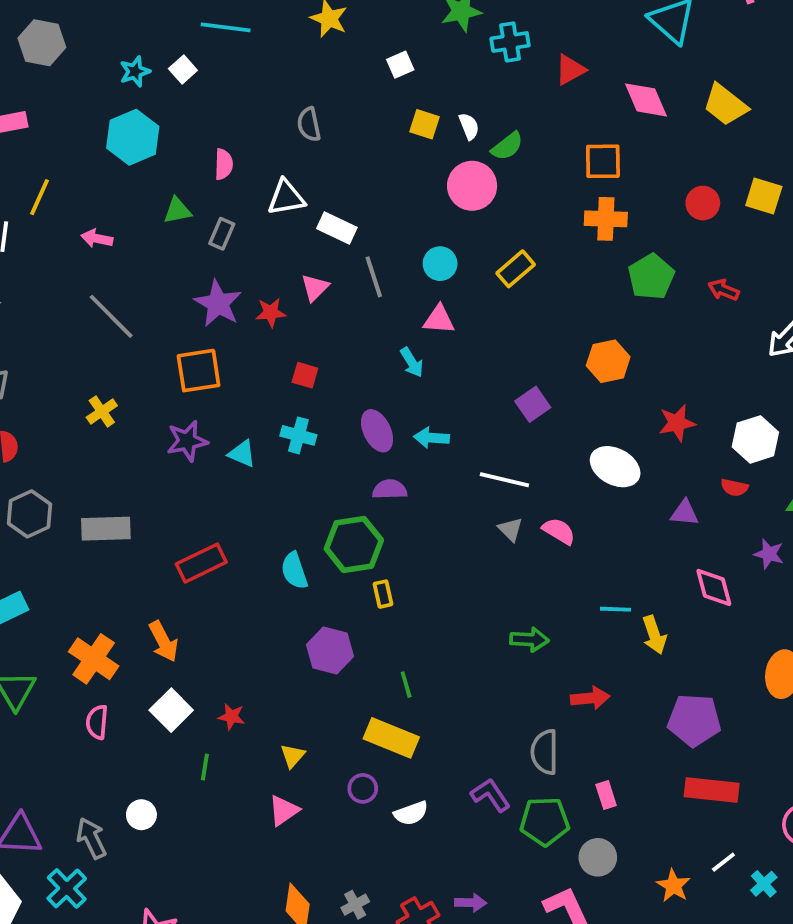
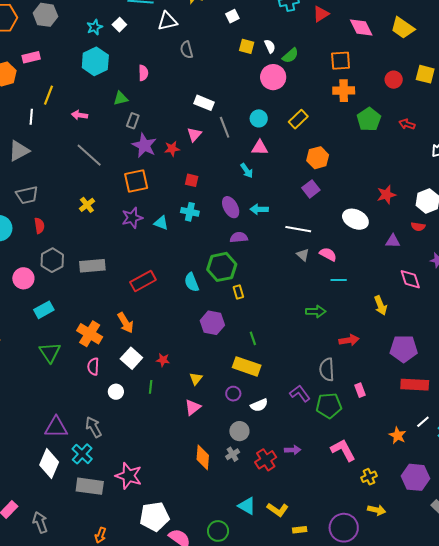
white triangle: (286, 198) -> (167, 21), moved
gray rectangle: (222, 234) -> (133, 121), moved
orange hexagon: (608, 361) -> (318, 158), moved
cyan line: (616, 609) -> (339, 280), moved
white circle: (141, 815) -> (116, 392), moved
gray circle: (598, 857) -> (239, 431), moved

